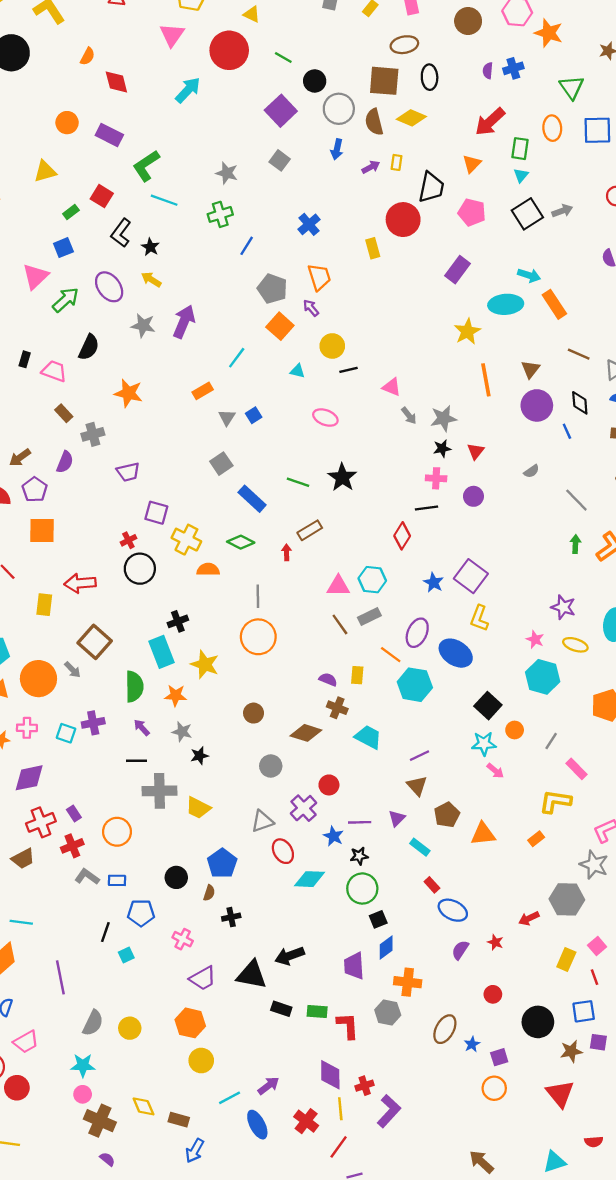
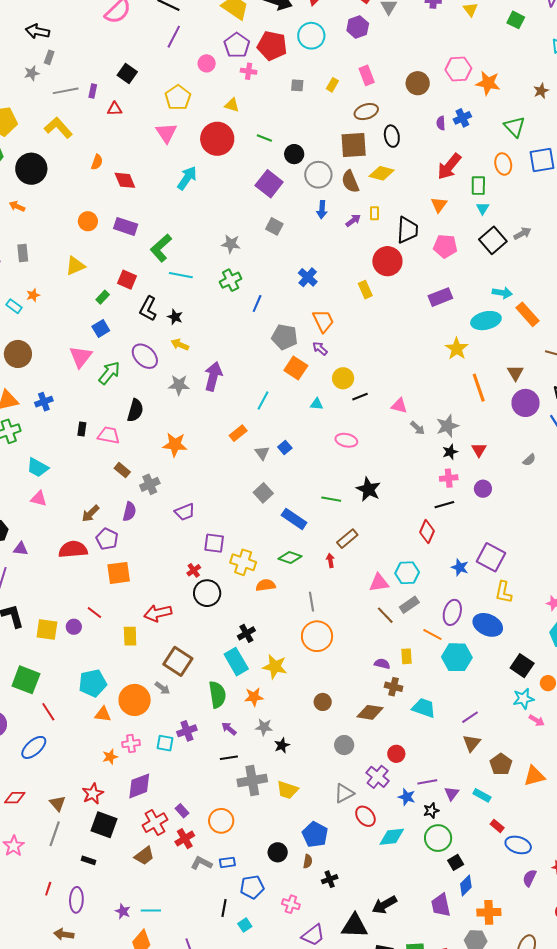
purple rectangle: (458, 270) -> (440, 297), turned 40
brown triangle: (417, 786) -> (472, 743), turned 30
purple triangle: (397, 818) -> (452, 793), moved

